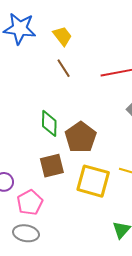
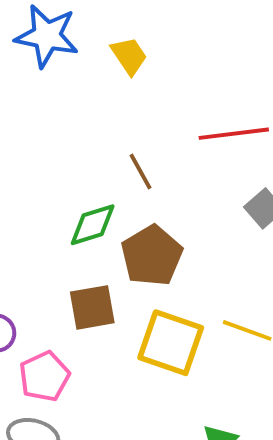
brown line: (64, 68) -> (141, 172), moved
green diamond: (49, 123) -> (93, 225), turned 68

